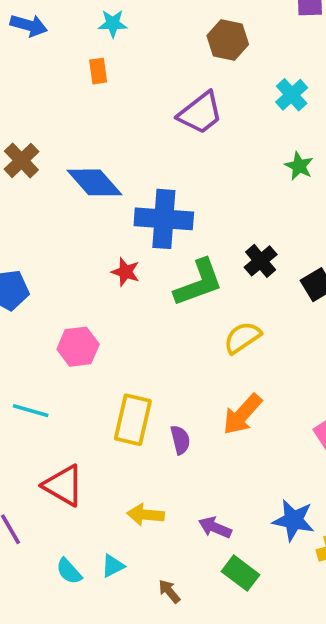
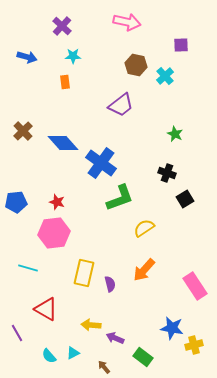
cyan cross: (292, 95) -> (165, 76), moved
blue cross: (164, 219) -> (101, 163), turned 32
black cross: (261, 261) -> (167, 173), moved, turned -30
red star: (126, 272) -> (57, 202), moved
pink hexagon: (78, 347) -> (54, 233), size x1.4
purple arrow: (215, 527) -> (115, 338), moved

